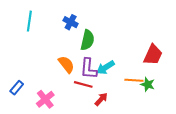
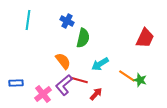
red trapezoid: (153, 55) -> (145, 38), moved
purple L-shape: (89, 69) -> (64, 85), moved, turned 45
orange line: (134, 80) -> (127, 76), turned 30
blue rectangle: (17, 88) -> (16, 83), turned 48

